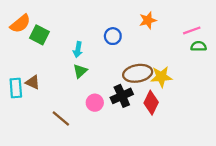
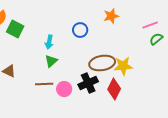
green semicircle: (199, 46) -> (156, 39), turned -40
brown line: (61, 118) -> (44, 84), moved, turned -42

